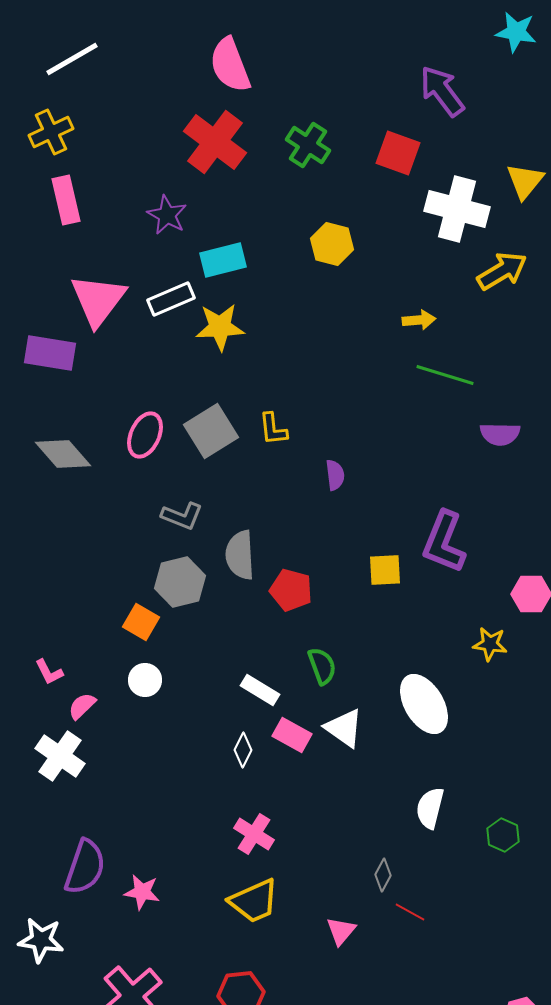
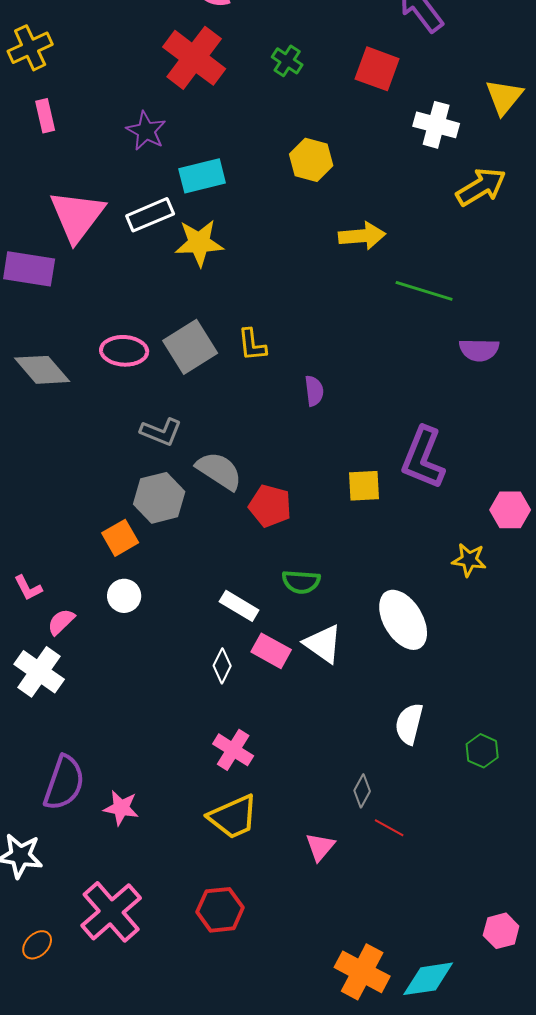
green cross: (308, 145) -> (287, 61), size x0.7
pink rectangle: (66, 200) -> (45, 116), size x0.7
white cross: (457, 209) -> (436, 125), size x0.7
yellow arrow: (419, 320) -> (362, 236), moved, size x1.4
pink ellipse: (145, 435) -> (124, 351), turned 69
gray semicircle: (240, 555) -> (219, 471), turned 126
orange square: (141, 622) -> (120, 538), turned 30
green semicircle: (322, 666) -> (301, 582), turned 114

